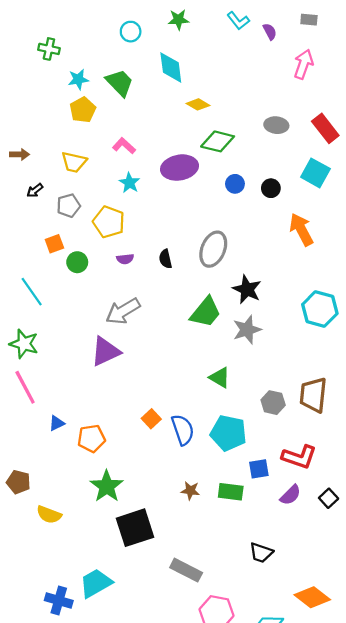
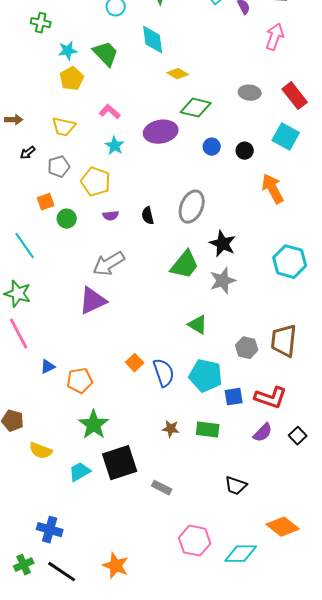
blue square: (259, 469) -> (234, 397), moved
gray rectangle: (186, 570) -> (162, 488), moved, size x0.7
cyan trapezoid: (96, 583) -> (80, 472), moved, size x0.7

